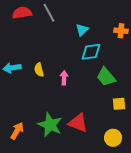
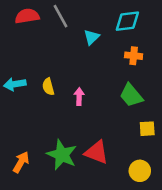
cyan triangle: (82, 30) -> (92, 37), moved
orange cross: (121, 31) -> (134, 56), moved
cyan diamond: (91, 52) -> (127, 21), moved

